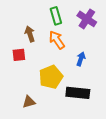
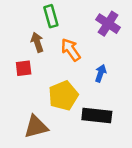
green rectangle: (56, 16) -> (51, 16), moved
brown triangle: (29, 102) -> (36, 127), size x1.5

